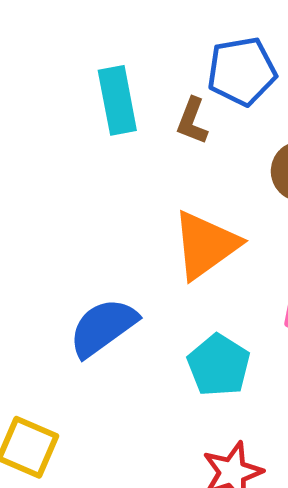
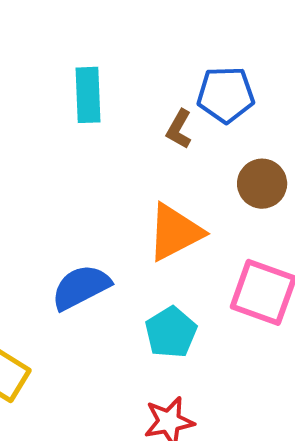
cyan rectangle: (117, 100) -> (88, 95), moved

